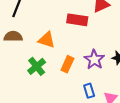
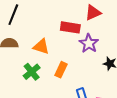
purple star: (94, 60) -> (89, 43), moved

